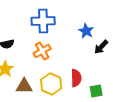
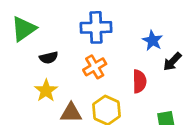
red semicircle: (76, 78) -> (139, 81), moved

